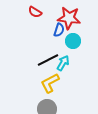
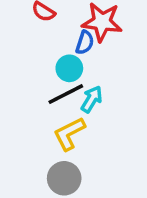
cyan circle: (73, 41) -> (69, 68), moved

